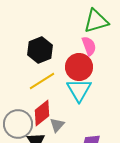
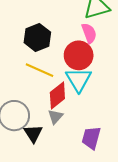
yellow line: (42, 81) -> (39, 70), turned 56
red diamond: (42, 113) -> (57, 95), moved

